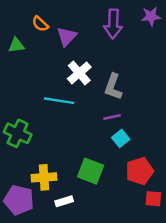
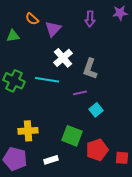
purple arrow: (113, 24) -> (90, 19), size x0.7
purple line: (112, 117) -> (80, 93), moved
green cross: (18, 133) -> (14, 81), moved
red pentagon: (140, 171) -> (97, 150), moved
yellow cross: (44, 177) -> (28, 131), moved

